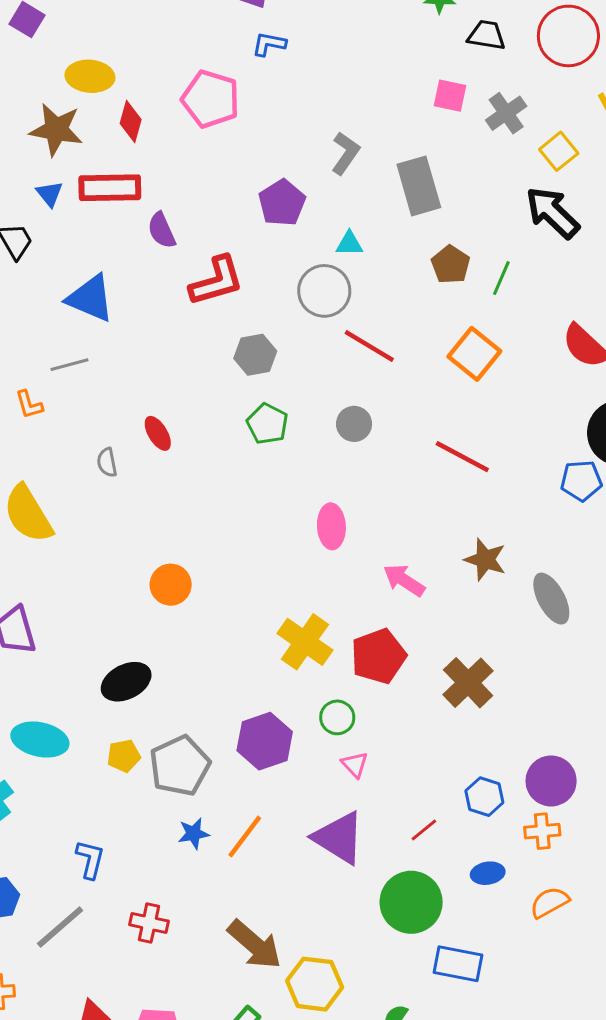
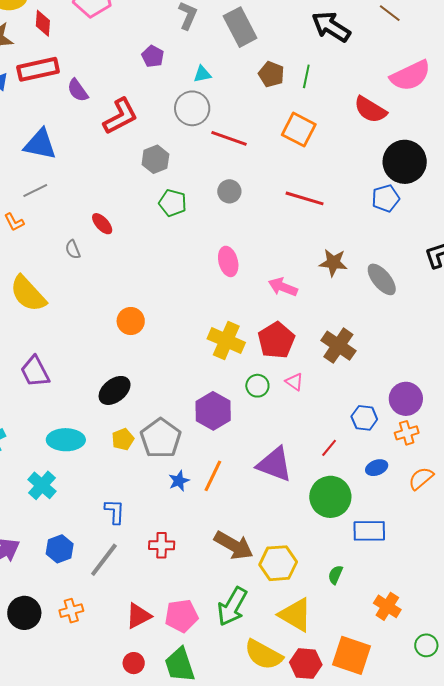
purple pentagon: (282, 203) -> (153, 56), size x0.7
pink triangle: (355, 765) -> (294, 382), moved

